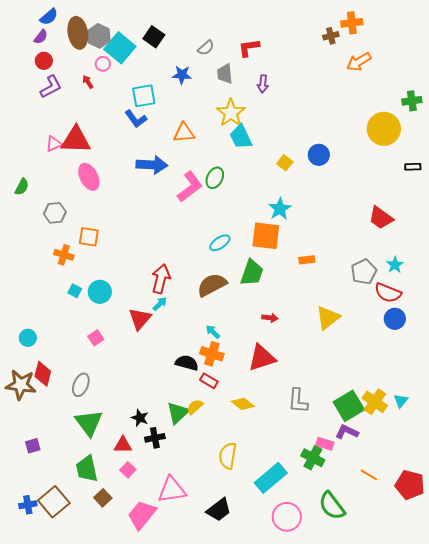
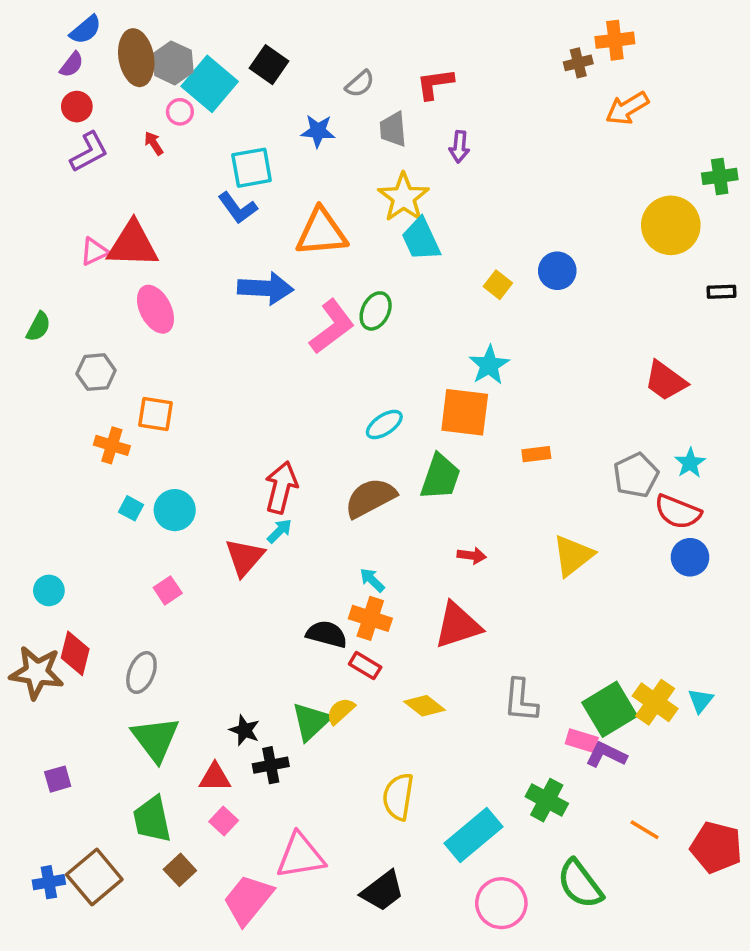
orange triangle: (184, 133) -> (321, 232), size x1.4
pink rectangle: (325, 444) -> (582, 741), moved

